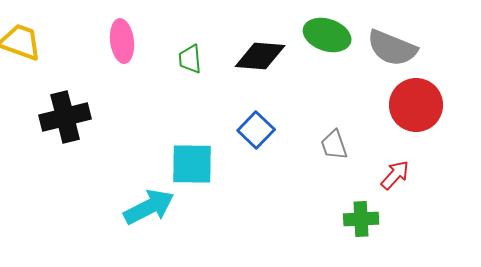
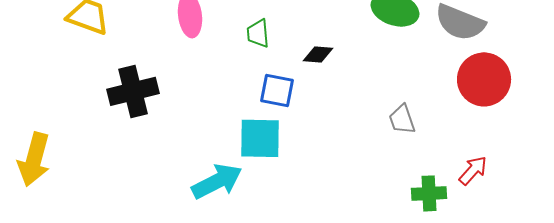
black diamond: (260, 56) -> (318, 54), moved, size x0.6
blue square: (256, 130) -> (277, 90), moved, turned -33
red arrow: (395, 175) -> (473, 170), moved

